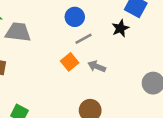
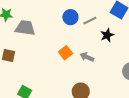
black star: (120, 28) -> (107, 35), moved
gray line: (84, 39) -> (90, 21), moved

